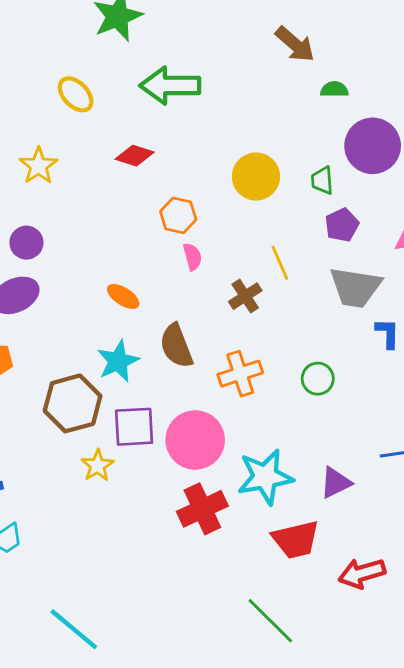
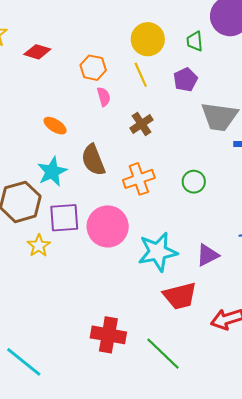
red diamond: (135, 156) -> (37, 52), moved
purple pentagon: (342, 225) -> (185, 80), moved
yellow line: (280, 263) -> (141, 75), moved
red cross: (202, 509) -> (108, 335), moved, turned 36

